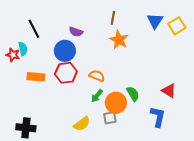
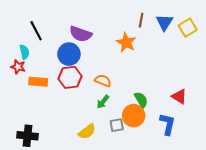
brown line: (113, 18) -> (141, 20), moved
purple semicircle: (76, 32) -> (81, 34), size x1.5
red star: (13, 55) -> (18, 67), moved
orange circle: (116, 103) -> (134, 116), moved

